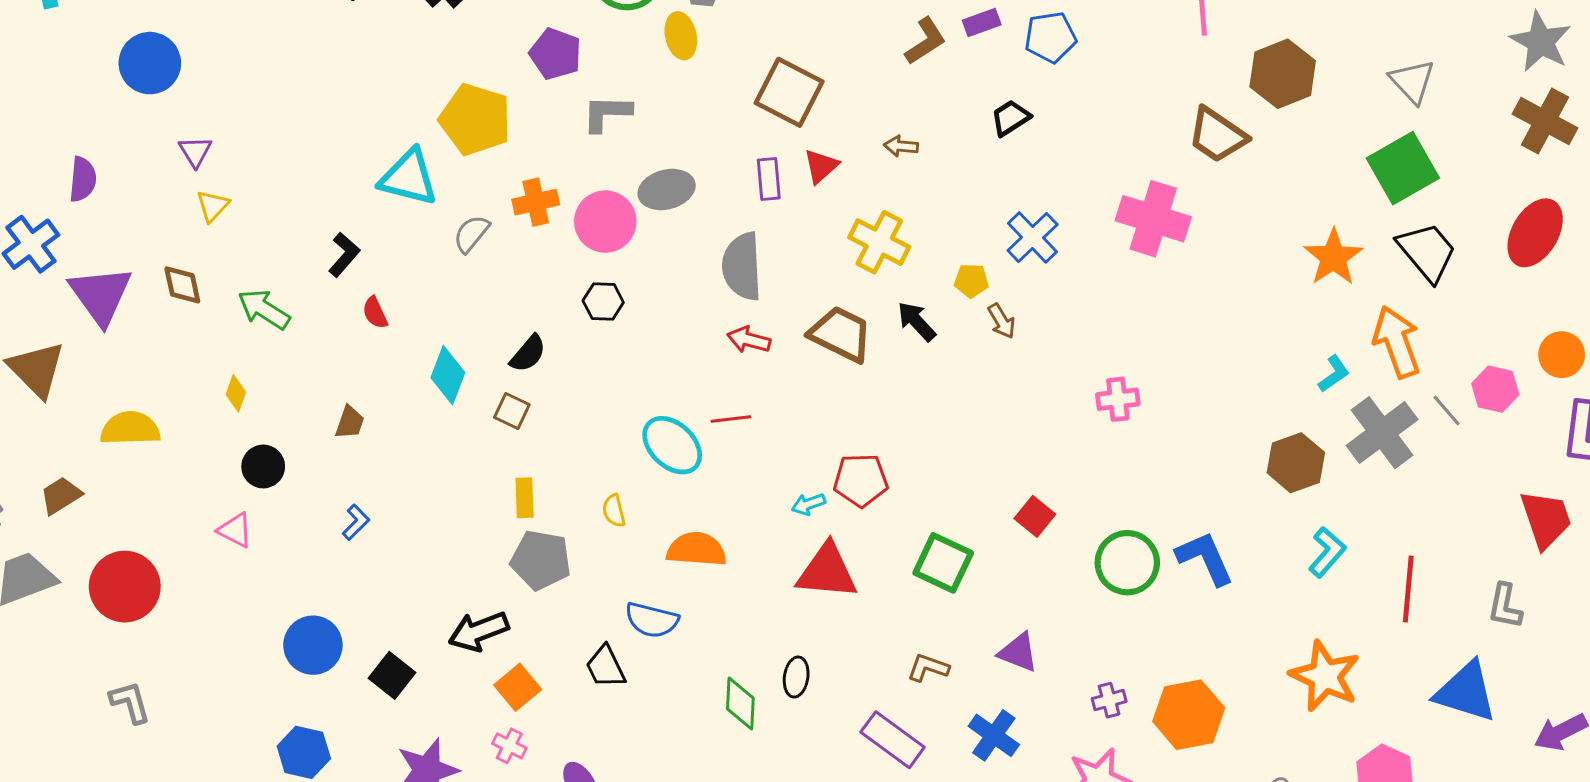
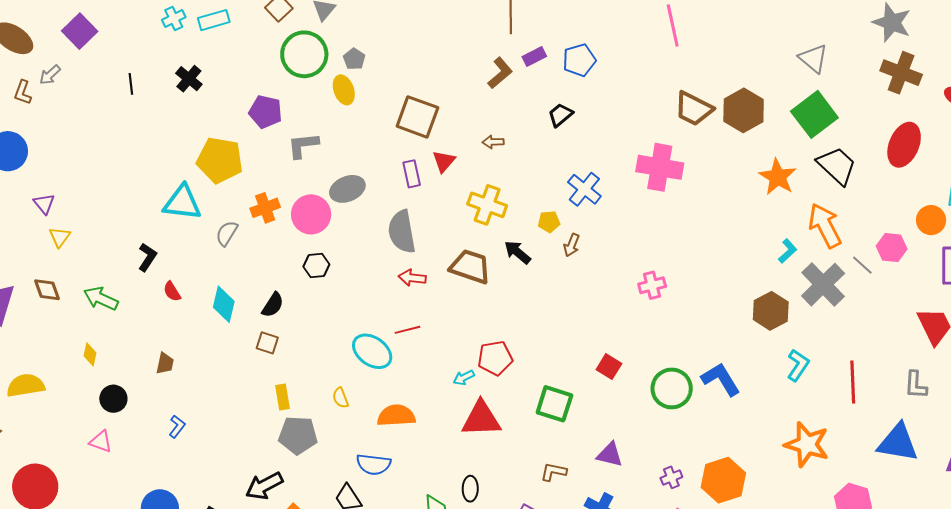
brown hexagon: (1283, 74) -> (744, 110), moved
brown arrow: (1002, 321) -> (572, 245), turned 60
cyan diamond: (448, 375) -> (224, 304), moved

